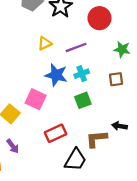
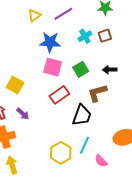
cyan cross: (82, 74) -> (85, 36), moved
pink square: (36, 99) -> (53, 67), moved
green square: (83, 100) -> (81, 69), moved
black arrow: (119, 126) -> (110, 70), moved

